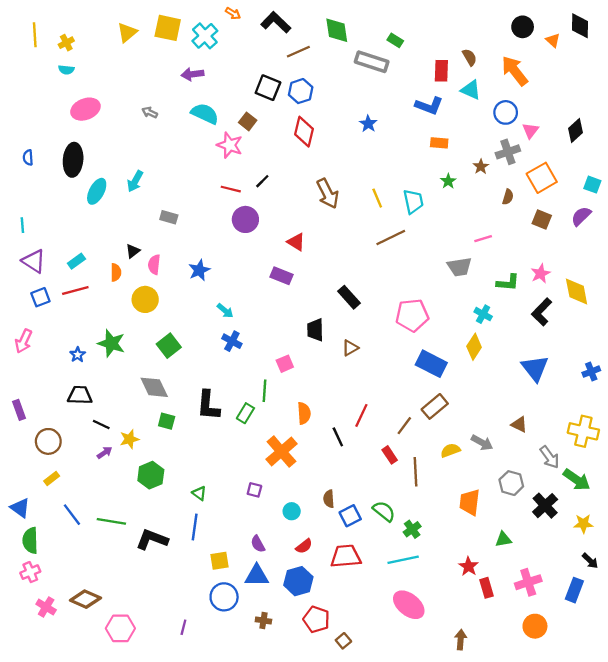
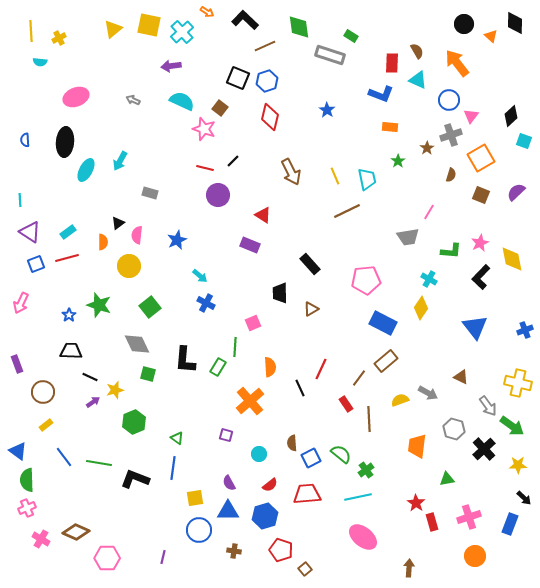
cyan semicircle: (66, 70) -> (40, 62), moved
cyan square: (592, 185) -> (524, 141), moved
pink line: (483, 239) -> (429, 212), turned -42

